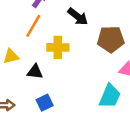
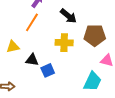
yellow cross: (58, 47) -> (64, 43), moved
blue square: (45, 103) -> (48, 70), moved

